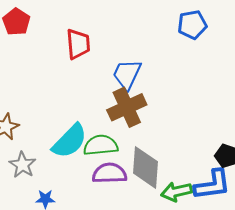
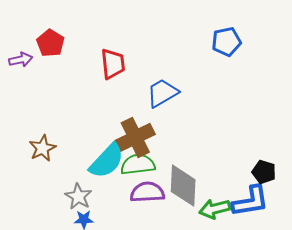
blue trapezoid: (127, 74) -> (162, 93), turned 36
brown cross: (127, 107) -> (135, 137), moved
gray star: (23, 165) -> (78, 197), moved

